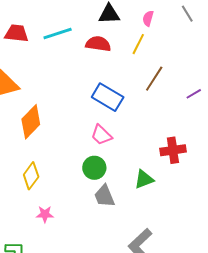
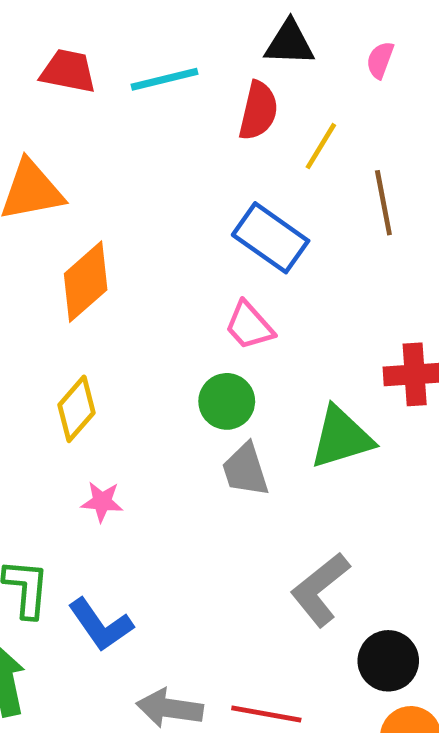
red semicircle: (98, 44) -> (258, 111), turned 90
yellow line: (138, 44) -> (321, 146), moved
brown line: (154, 79) -> (383, 203), turned -48
green triangle: (144, 179) -> (341, 438), size x1.4

